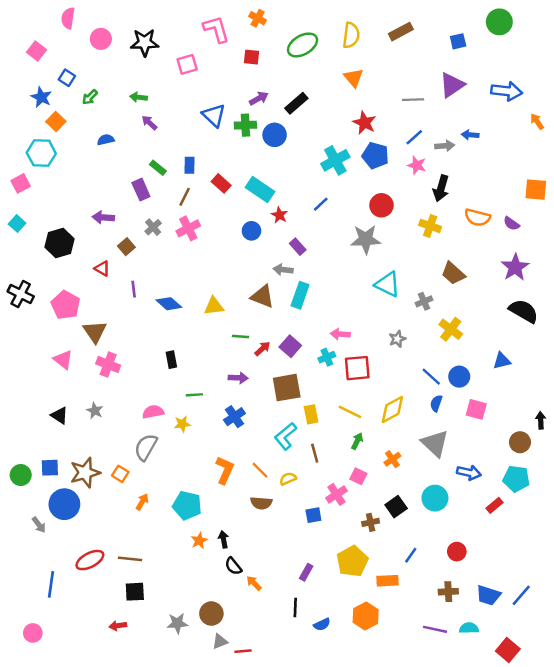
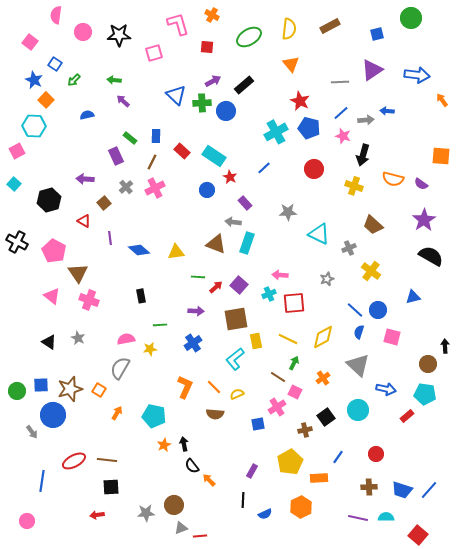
gray star: (366, 239) -> (288, 212), moved, size x0.7
brown line: (315, 453) -> (278, 377), moved, turned -42

